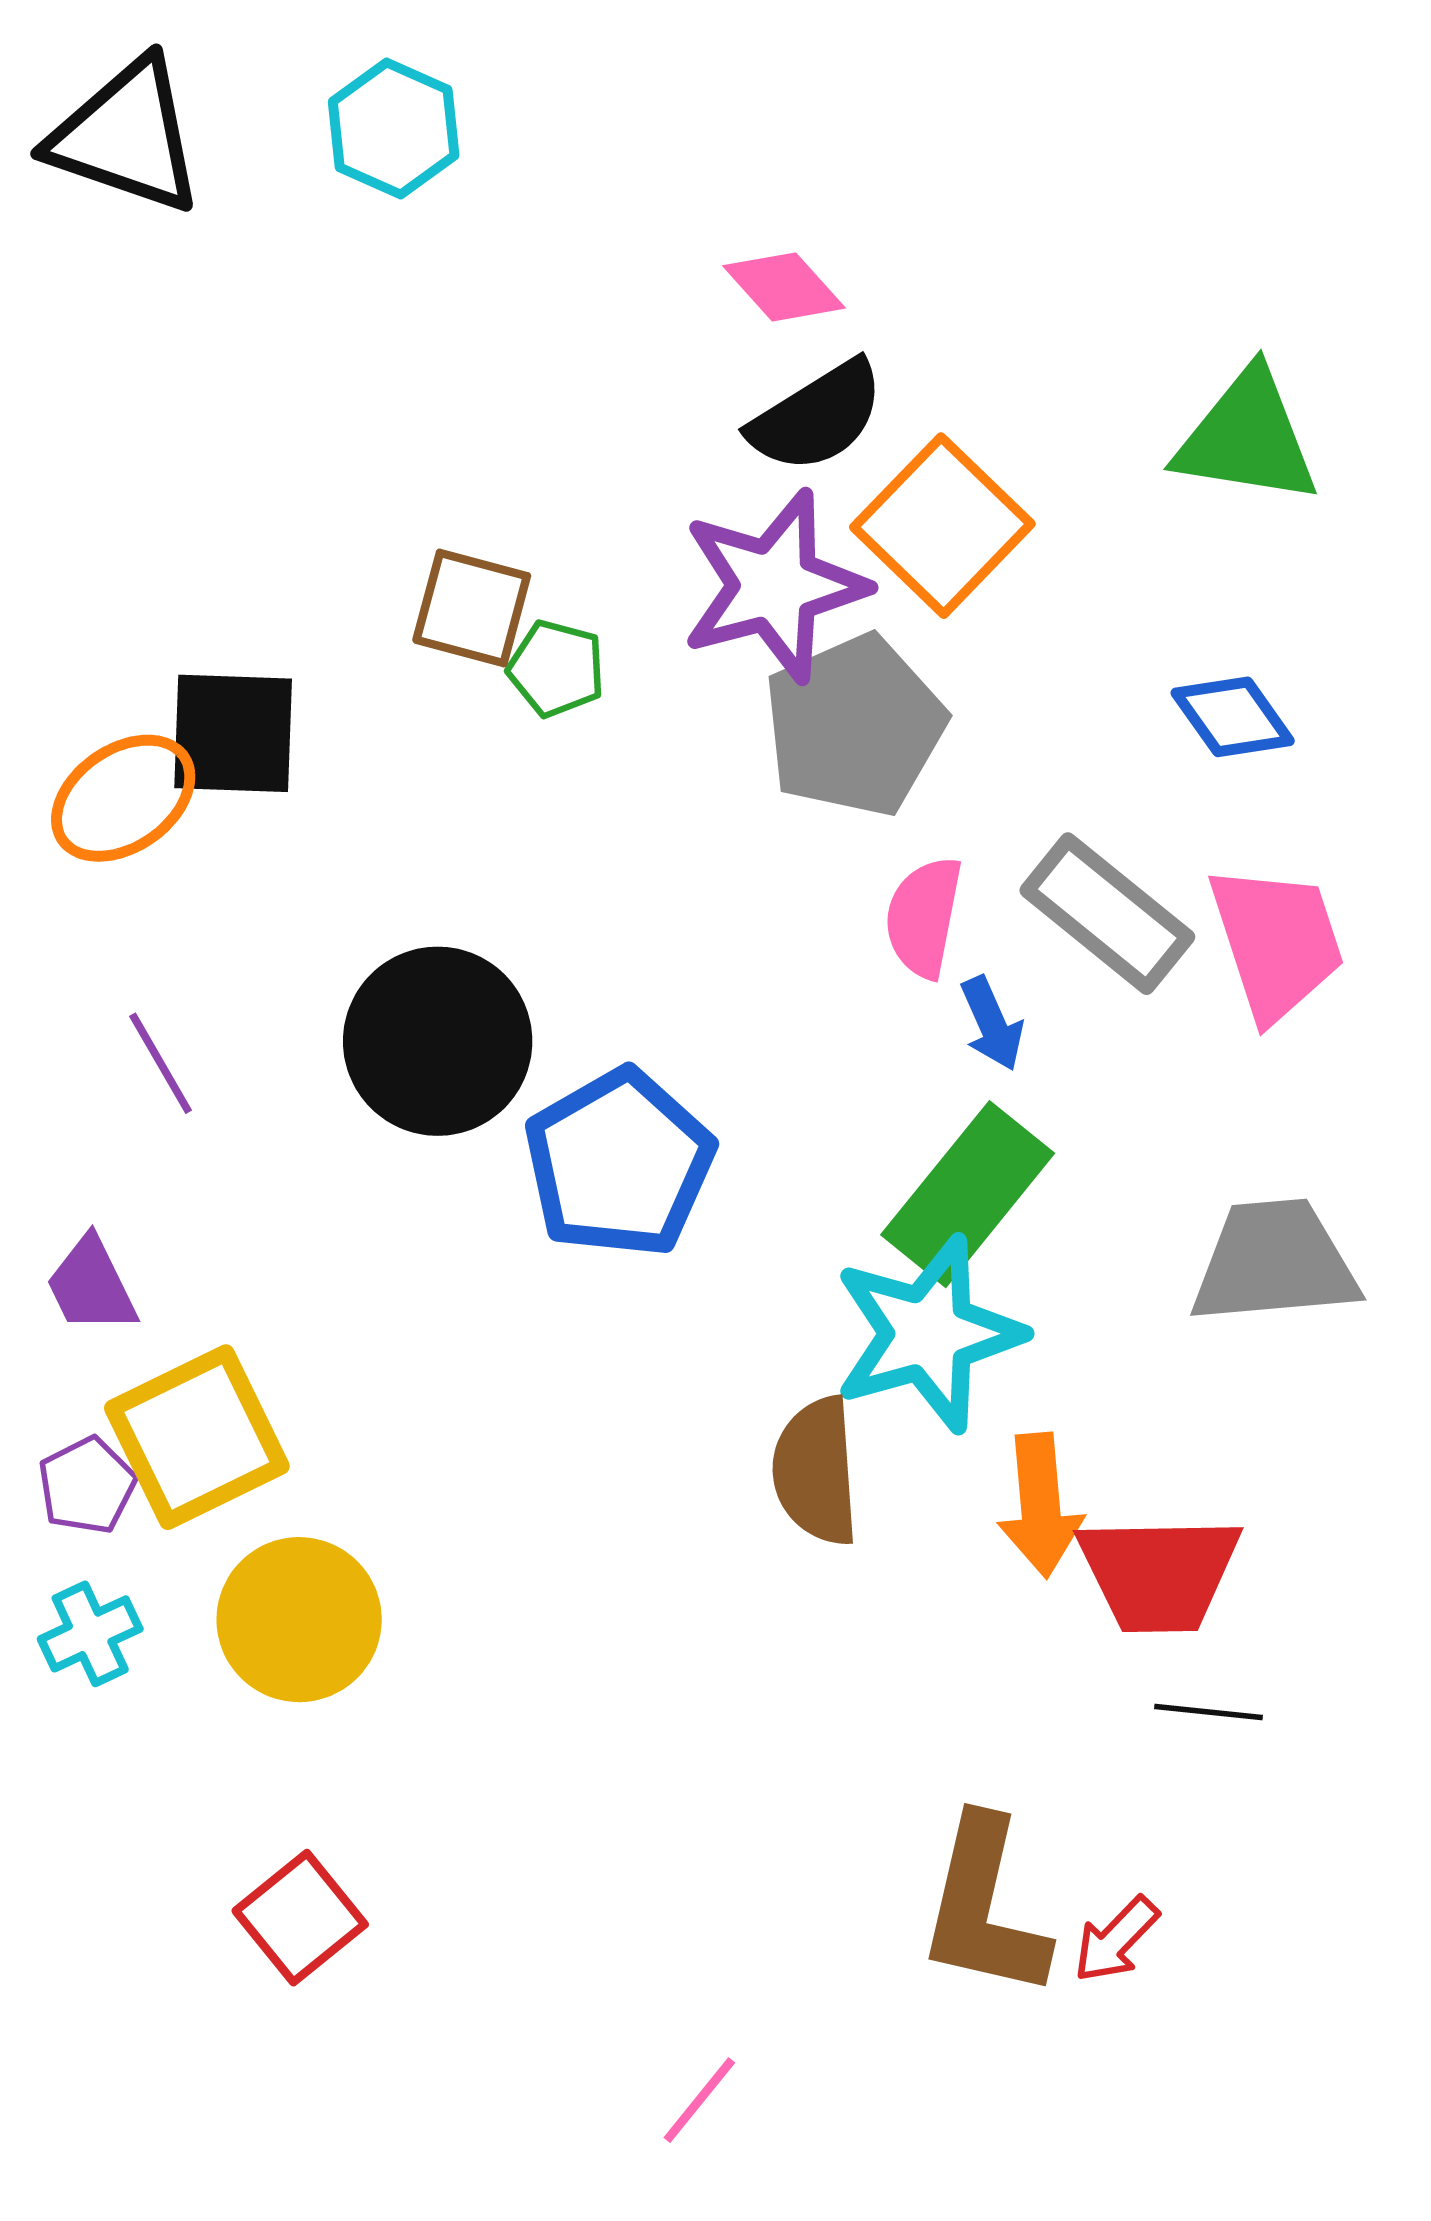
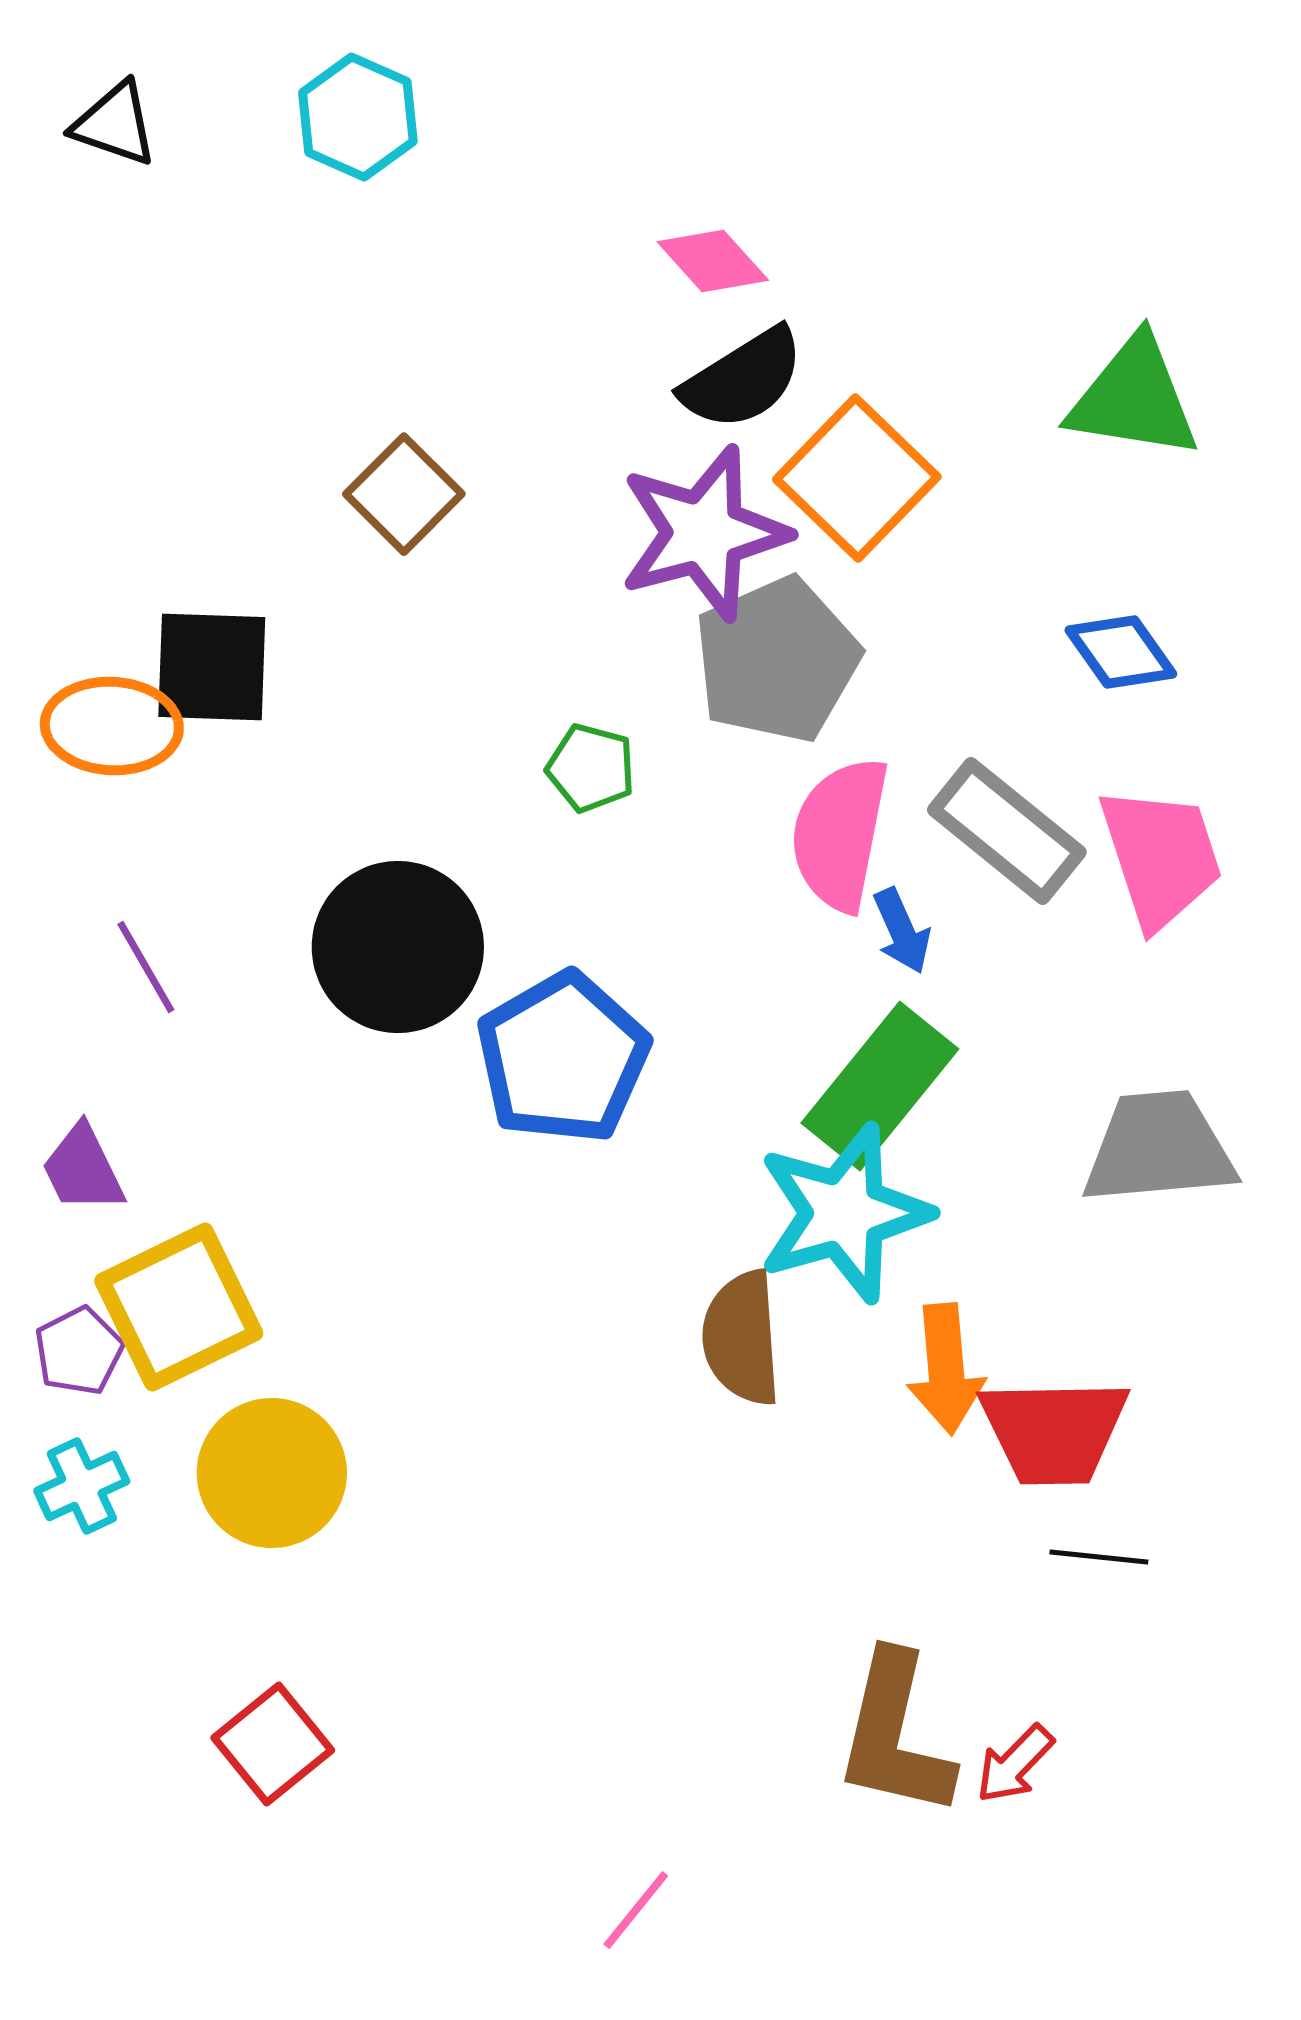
black triangle: (126, 136) -> (115, 124), size x0.6
brown square: (472, 608) -> (404, 494), moved, turned 30
green pentagon: (556, 668) -> (591, 768), moved
orange ellipse: (123, 798) -> (112, 726), turned 38
pink semicircle: (924, 917) -> (840, 834), size x1.4

